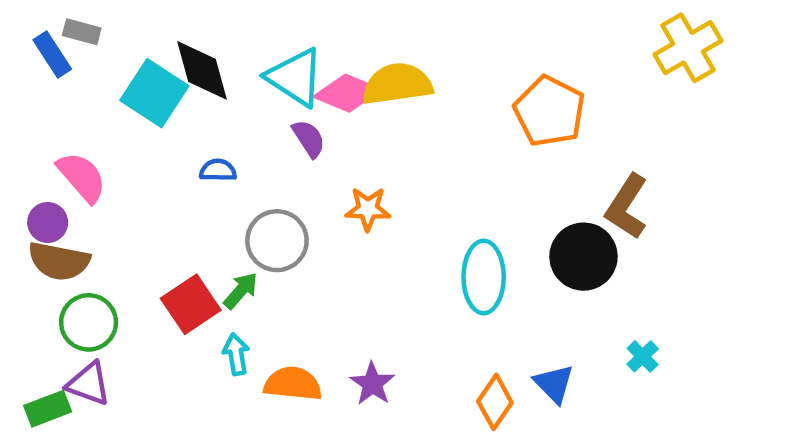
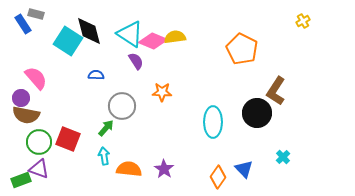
yellow cross: (688, 48) -> (303, 21), size x0.5
yellow semicircle: (397, 84) -> (175, 37), size x0.7
red square: (191, 304) -> (68, 139), moved, turned -35

